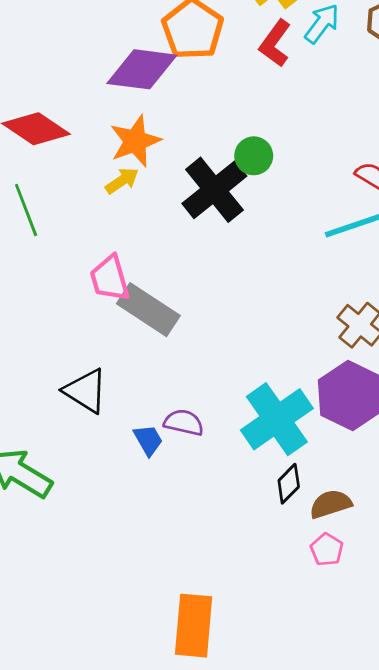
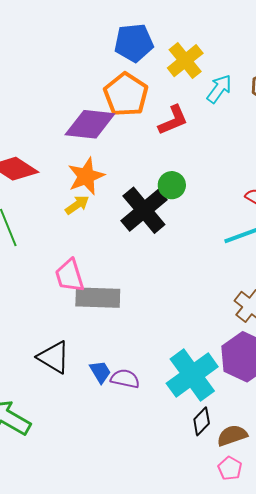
red L-shape: (275, 43) -> (173, 120), moved, turned -148
gray rectangle: (148, 310) -> (98, 298), turned -30
blue trapezoid: (148, 440) -> (100, 372), moved

